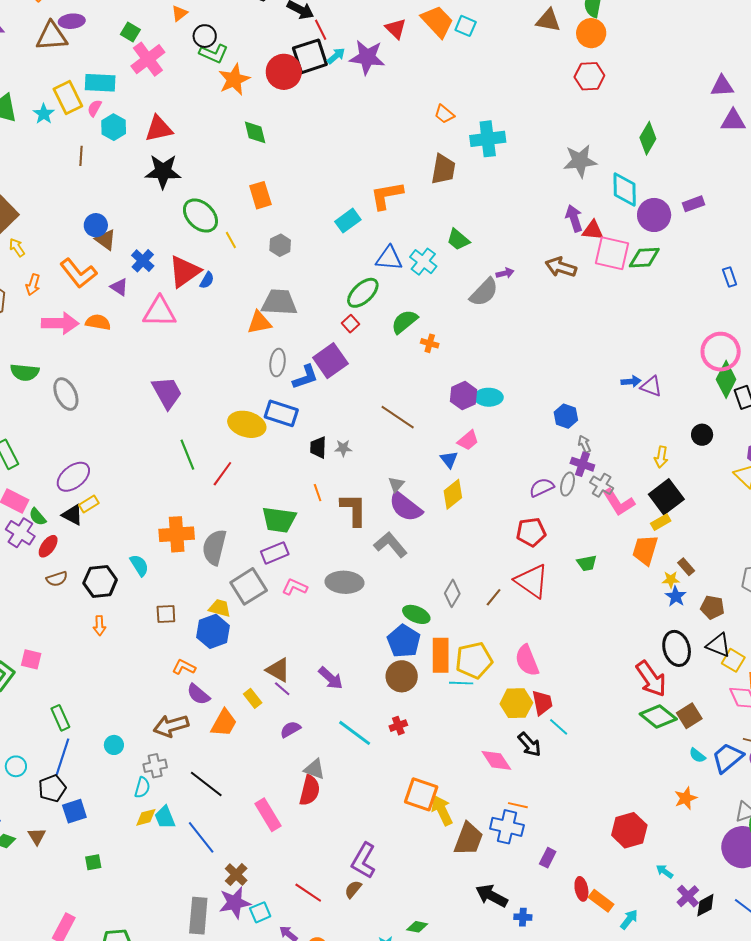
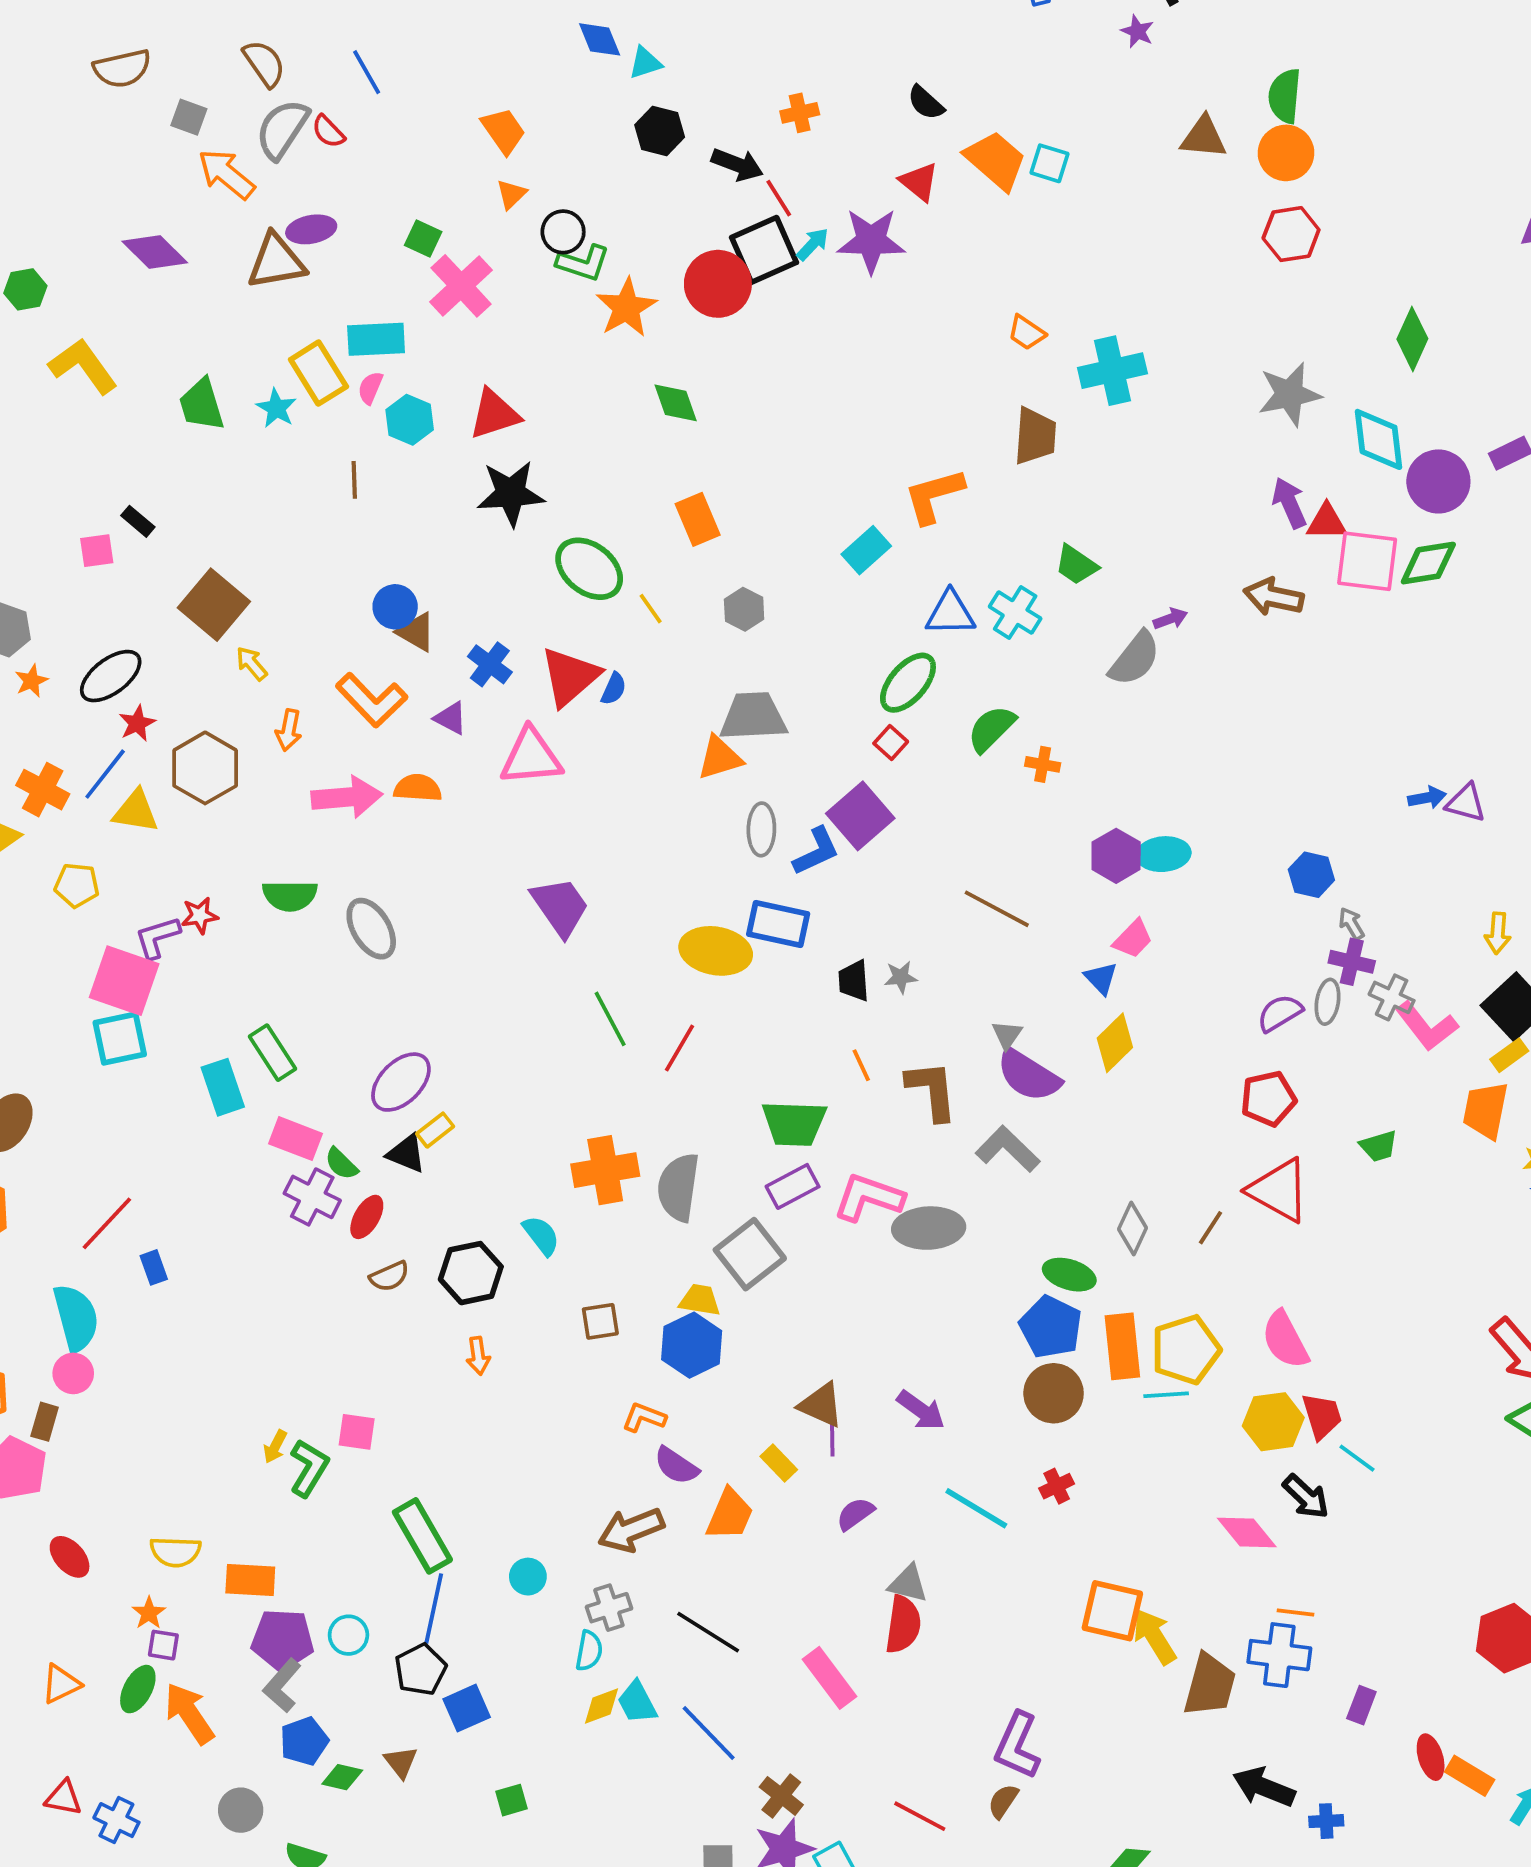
pink L-shape: (295, 587) -> (869, 1197), moved, size x1.5
purple line: (282, 689) -> (832, 1439), turned 54
green rectangle: (60, 718) -> (422, 1536), size x1.5

